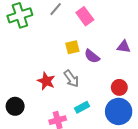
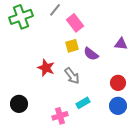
pink rectangle: (85, 16) -> (75, 23), moved
red star: (46, 81) -> (46, 68), moved
blue circle: (119, 111) -> (118, 106), size x0.7

